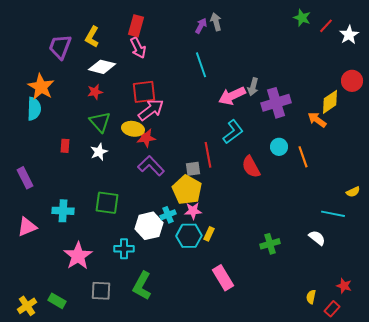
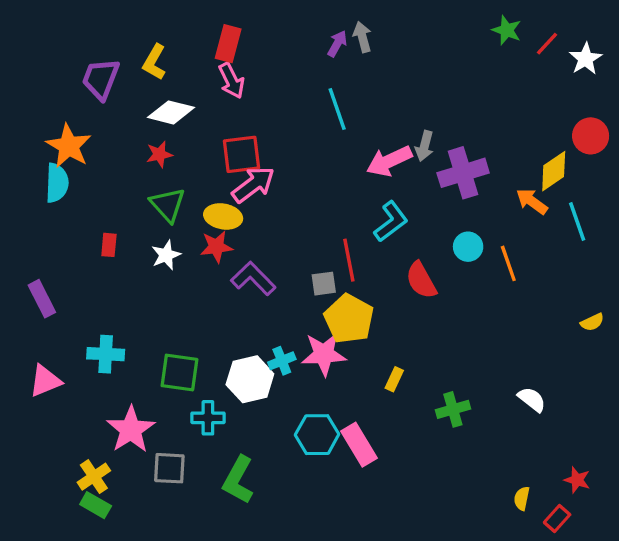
red star: (146, 138) -> (216, 247), moved
yellow pentagon: (187, 190) -> (349, 319), moved
green square: (107, 203) -> (179, 373), moved
pink star: (193, 211) -> (324, 354), size x1.5
cyan line: (333, 214) -> (577, 222), moved, turned 60
yellow rectangle: (209, 234) -> (394, 379), moved
cyan hexagon: (189, 236) -> (317, 435), moved
pink rectangle: (223, 278) -> (359, 445), moved
gray square: (101, 291) -> (169, 468), moved
yellow cross: (27, 306) -> (94, 477), moved

